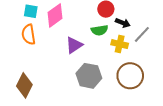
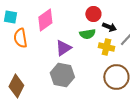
cyan square: (31, 11) -> (10, 17), moved
gray hexagon: (89, 76) -> (62, 75), moved

